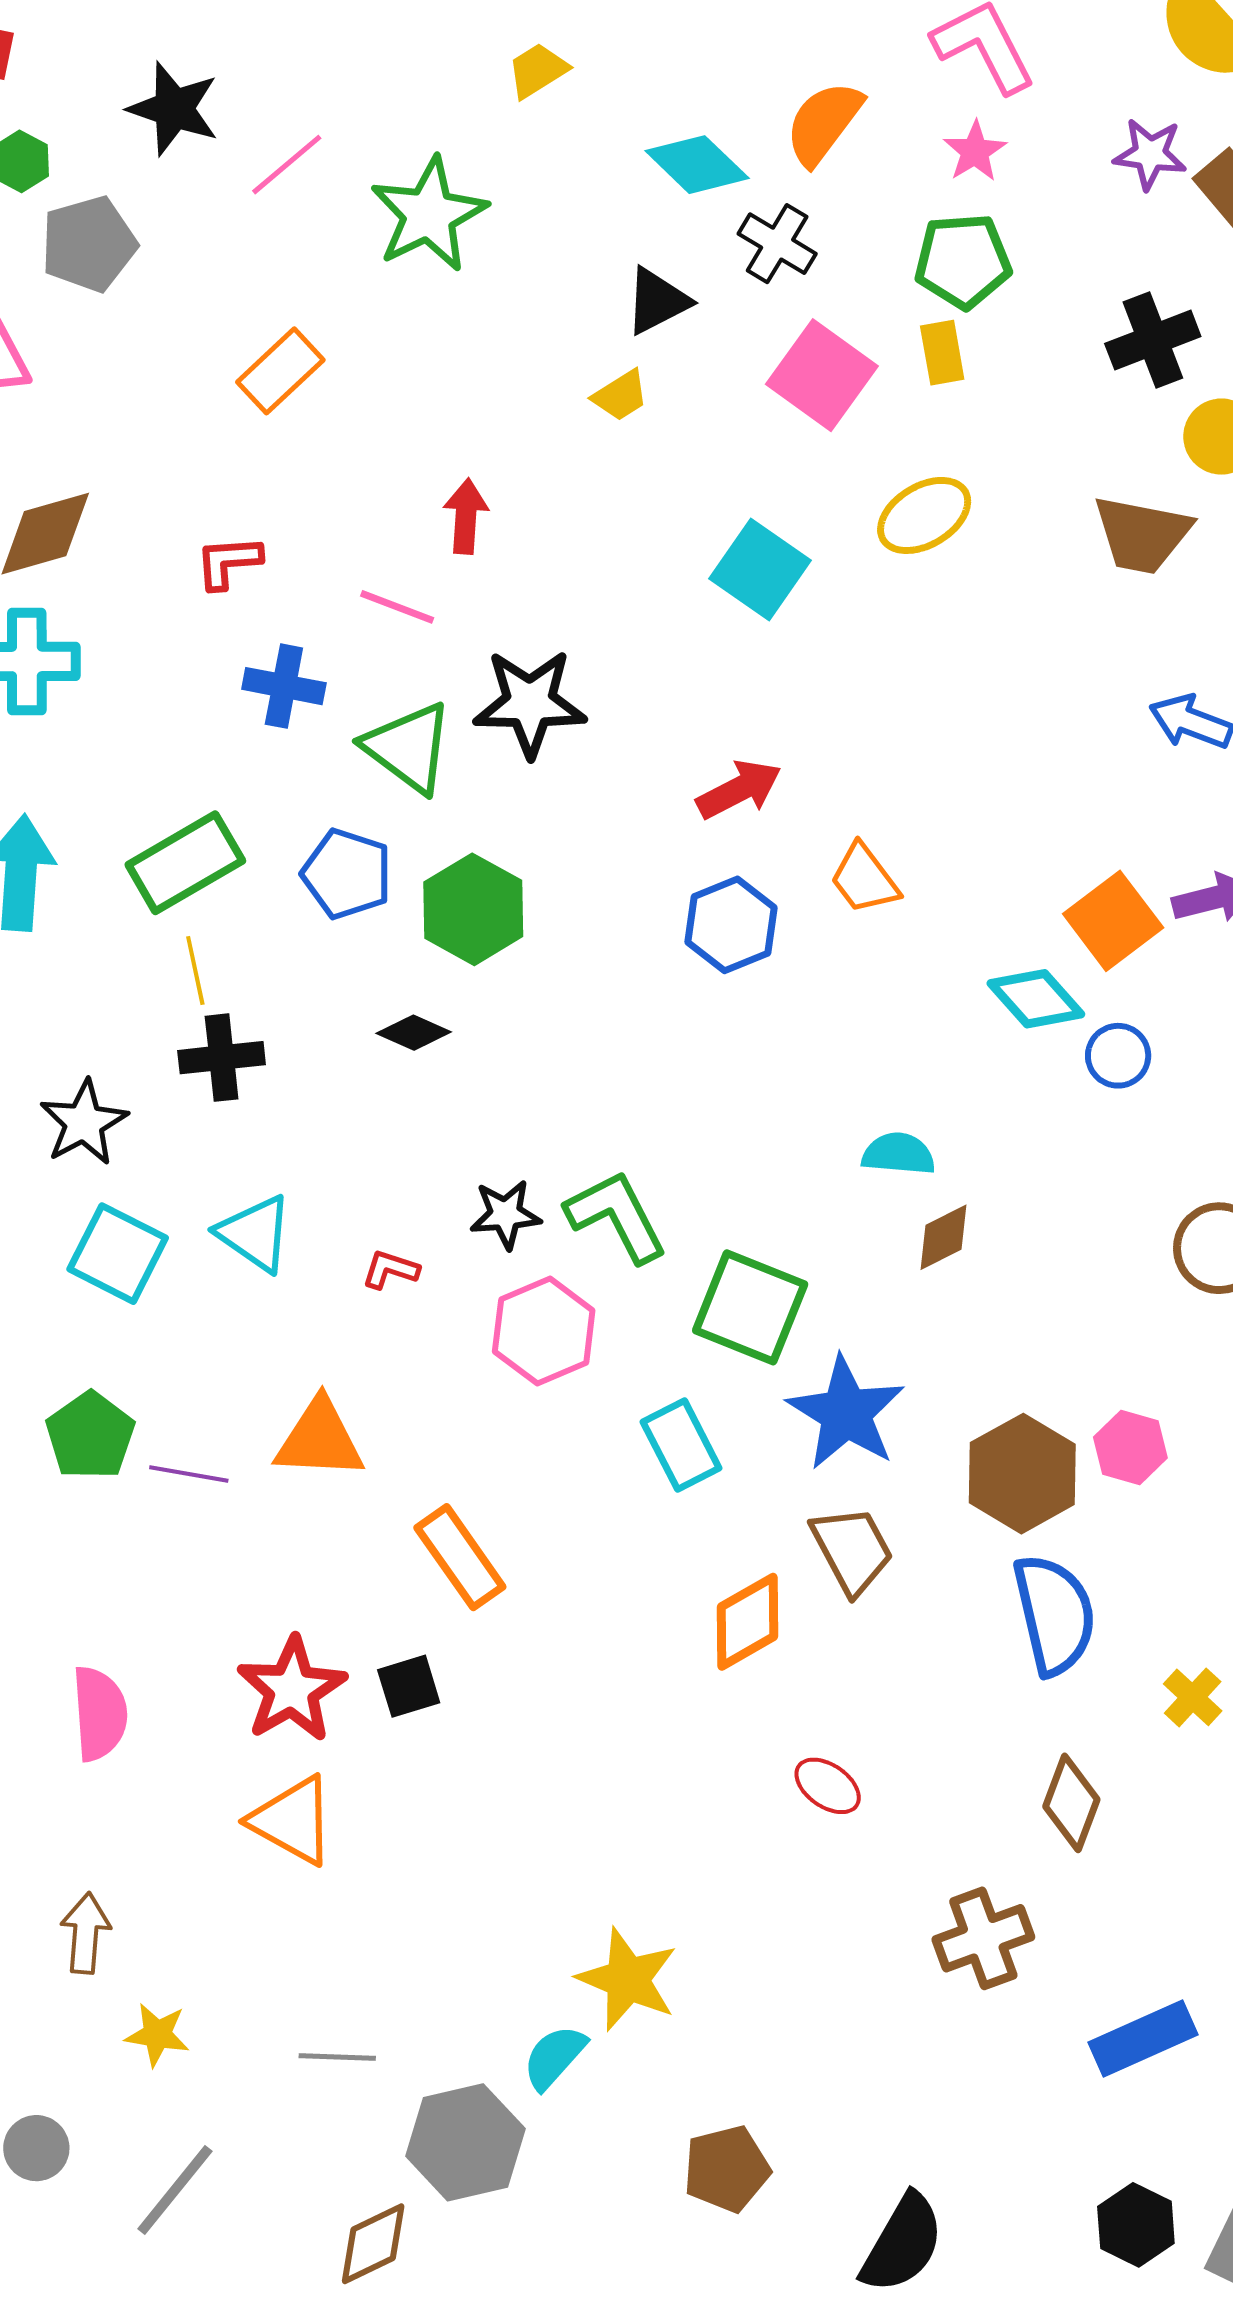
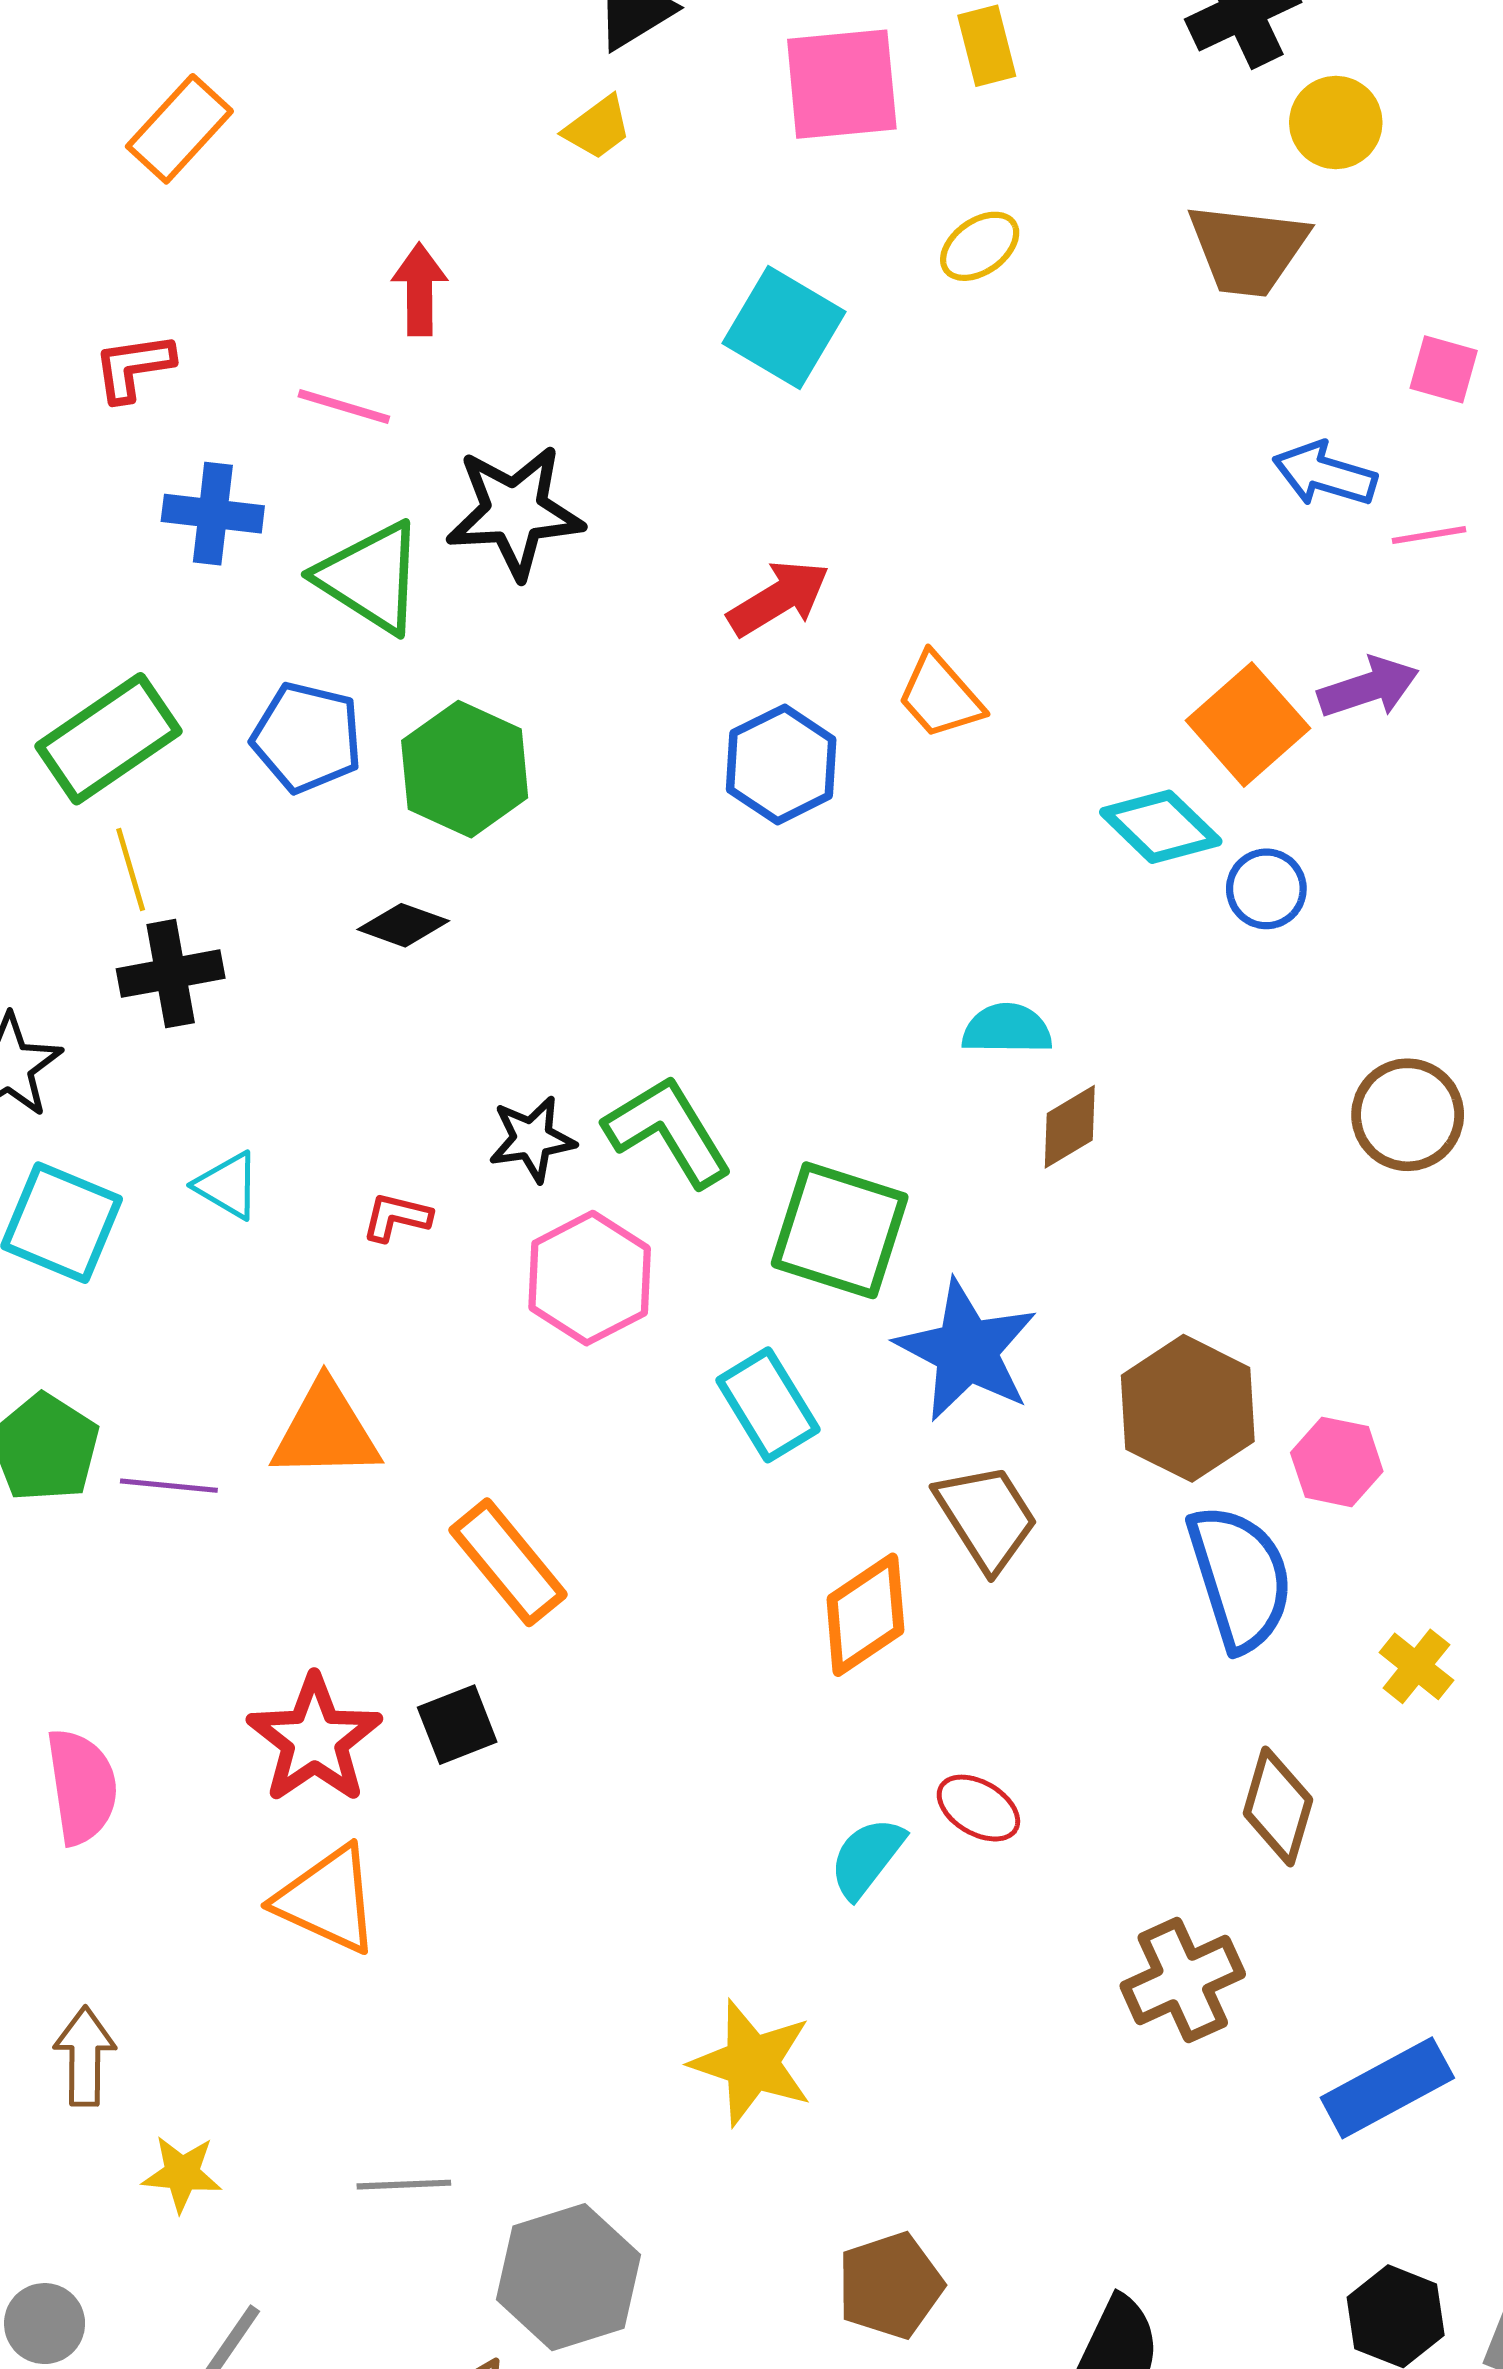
pink square: (822, 375) -> (842, 84), turned -37
yellow ellipse: (924, 515) -> (980, 246), size x0.7
cyan triangle: (255, 1233) -> (228, 1185), size x0.7
pink hexagon: (1130, 1448) -> (1337, 1462), moved
cyan semicircle: (554, 2057) -> (867, 1858), moved

